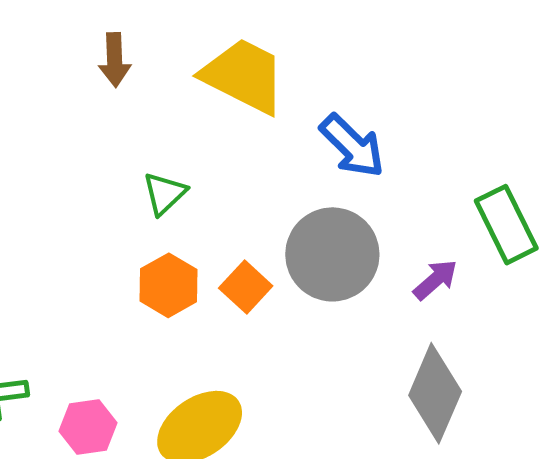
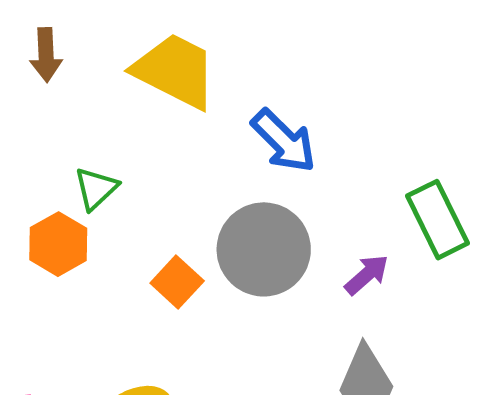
orange hexagon: (168, 285) -> (58, 244), moved

